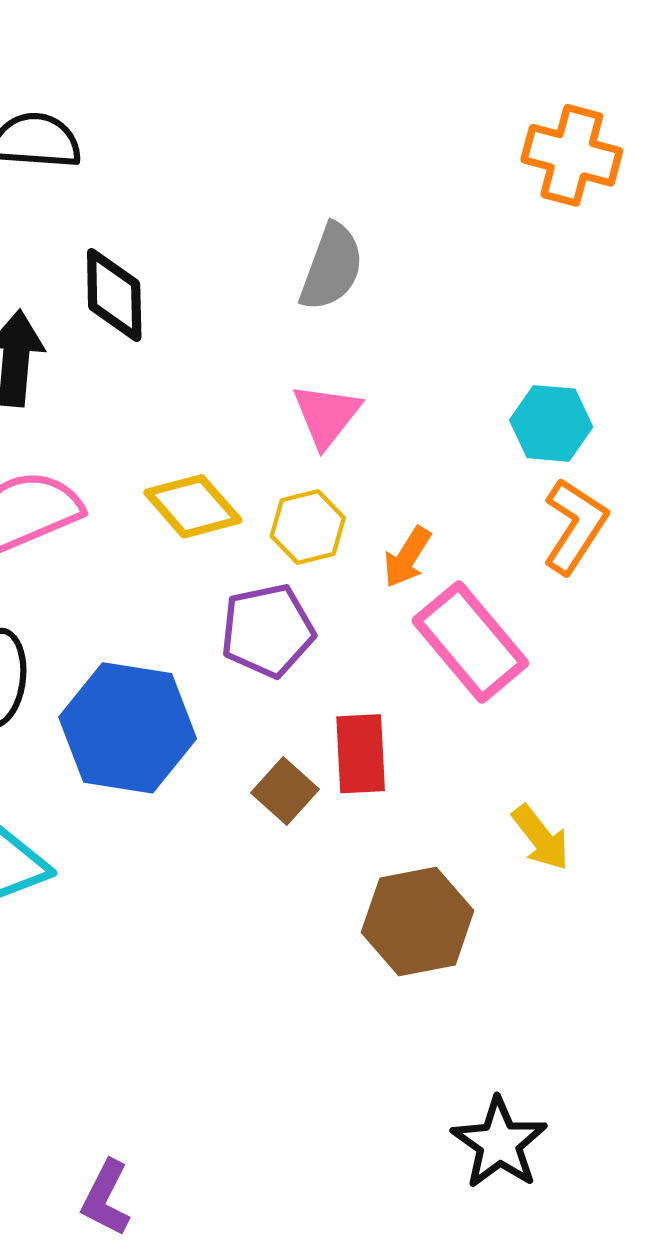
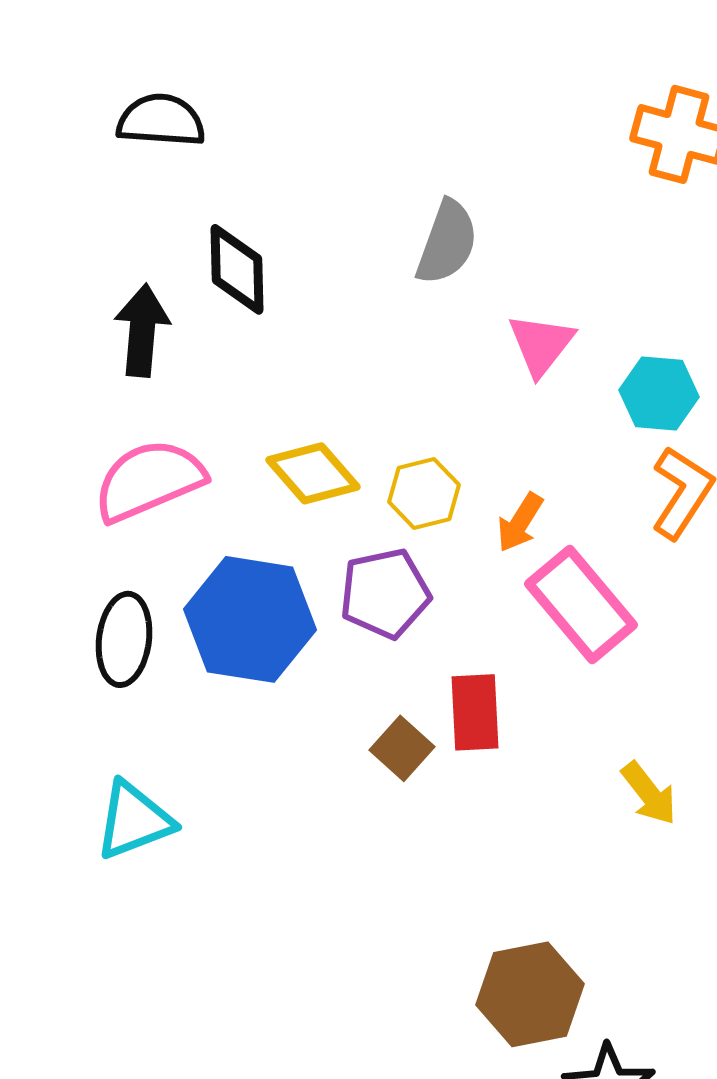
pink triangle: (326, 415) -> (541, 344), moved
blue hexagon: (128, 728) -> (250, 619), moved
brown hexagon: (418, 922) -> (530, 994), moved

